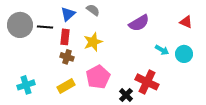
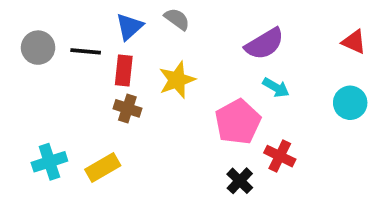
gray circle: (20, 25) -> (38, 48), size x0.7
cyan arrow: (162, 50) -> (276, 88), moved
pink pentagon: (98, 77) -> (238, 122), moved
red cross: (147, 82) -> (280, 156), size x0.7
yellow rectangle: (66, 86) -> (103, 167), moved

